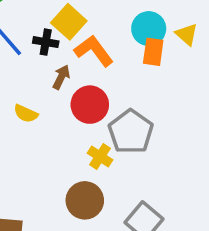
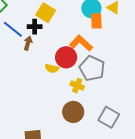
orange L-shape: (94, 51) -> (81, 43), moved
brown arrow: (61, 77) -> (28, 43), moved
yellow semicircle: (26, 114) -> (52, 68), moved

